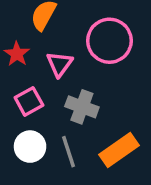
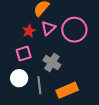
red star: (17, 54) -> (29, 31), moved
pink triangle: (59, 64) -> (48, 28), moved

